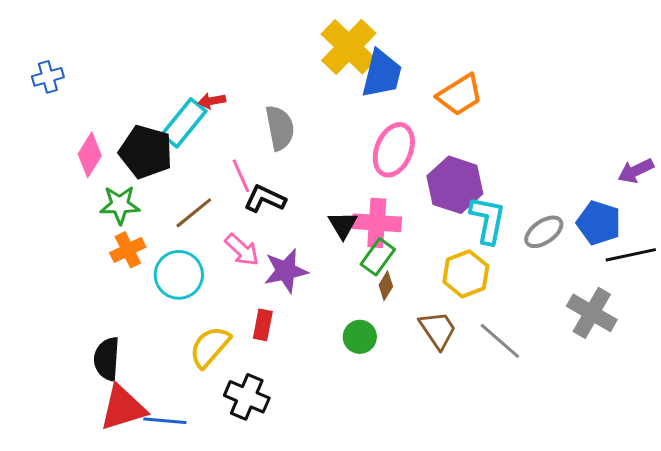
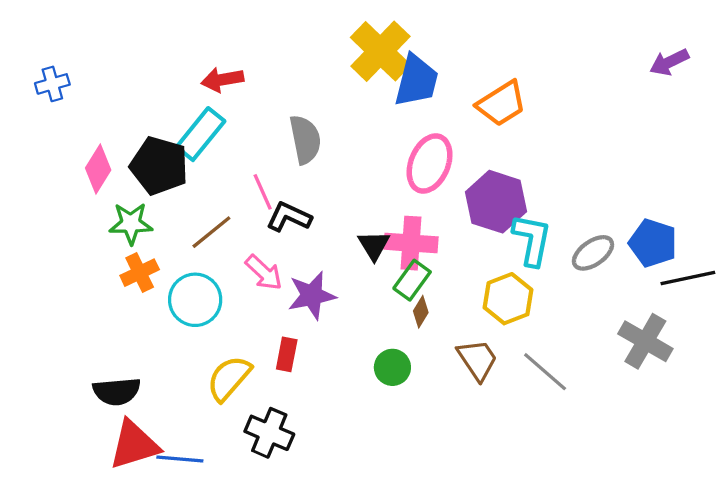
red arrow: (212, 101) -> (222, 80), moved, size x1.4
purple arrow: (636, 171) -> (669, 62), moved
black semicircle: (107, 359) -> (117, 391), turned -99

